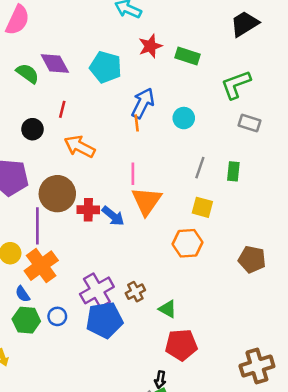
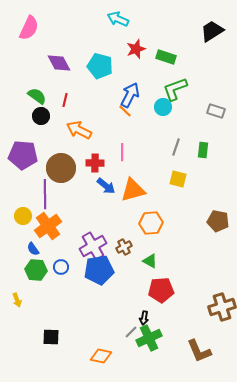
green semicircle: (28, 73) -> (37, 96), moved
green L-shape: (236, 85) -> (175, 89), moved
orange line: (137, 123) -> (125, 111), turned -40
orange triangle: (147, 201) -> (133, 190), moved, turned 40
red cross: (88, 210) -> (95, 163), moved
orange hexagon: (187, 243) -> (151, 223), moved

